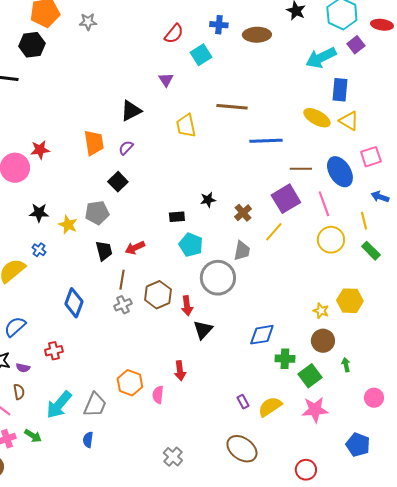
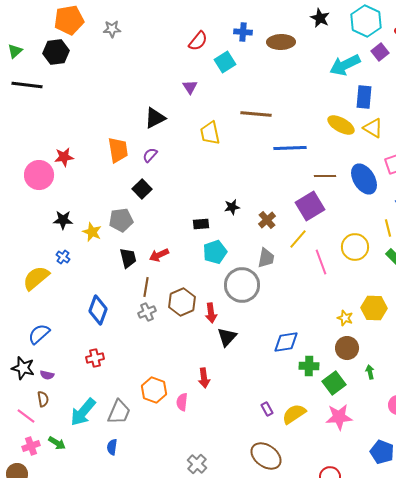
pink line: (324, 204) -> (321, 262), moved
cyan pentagon: (191, 245) -> (215, 252), turned 30
red cross: (54, 351) -> (95, 358), moved

